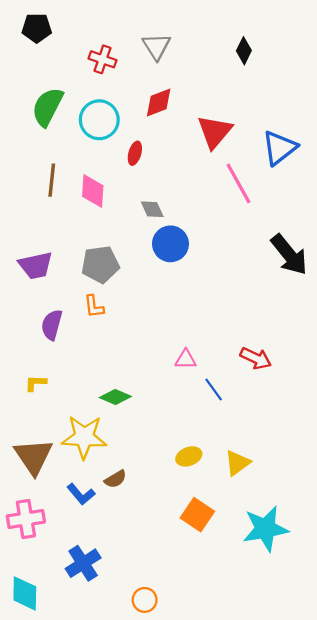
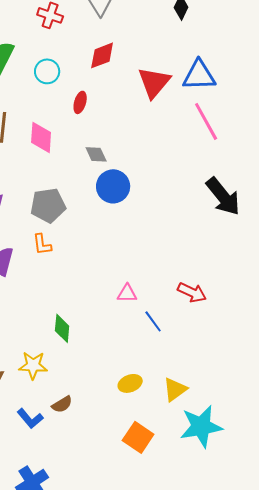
cyan circle: (99, 120) -> (47, 71), size x0.7
blue triangle: (279, 148) -> (199, 75), moved, turned 36
pink line: (238, 183) -> (206, 121), moved
green diamond: (115, 397) -> (62, 328), turned 72
yellow star: (84, 437) -> (33, 365), size x0.7
cyan star: (265, 529) -> (201, 426), moved

